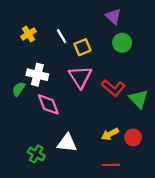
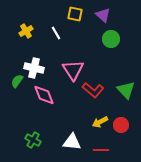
yellow square: (82, 47) -> (75, 14), moved, turned 35
red L-shape: (113, 88) -> (93, 90), moved
white triangle: (67, 143) -> (72, 142), moved

